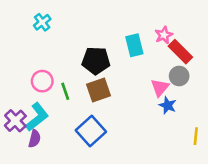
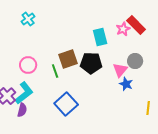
red rectangle: (180, 52) -> (136, 25), moved
black pentagon: (96, 61) -> (91, 63), moved
brown square: (99, 90) -> (68, 59), moved
green line: (65, 91) -> (55, 71), moved

